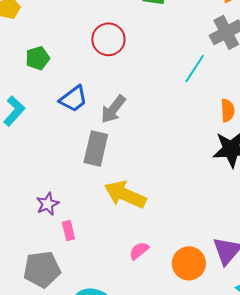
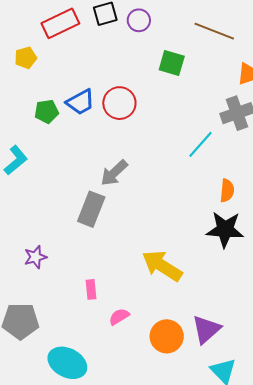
blue trapezoid: (73, 99) -> (80, 102), moved
yellow arrow: (125, 195) -> (162, 266), moved
pink rectangle: (68, 231) -> (91, 289), moved

